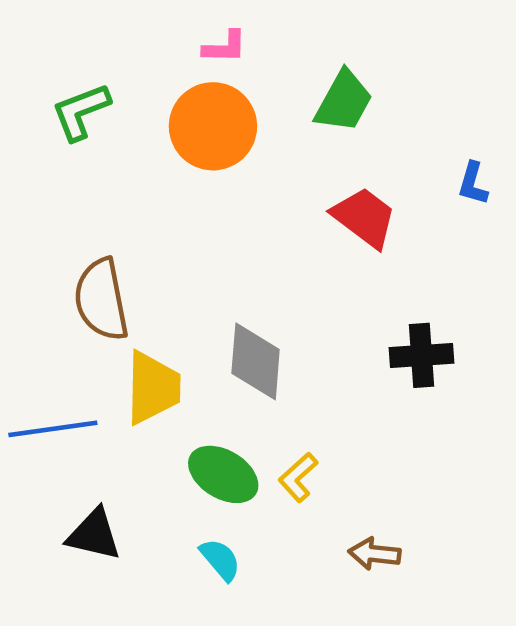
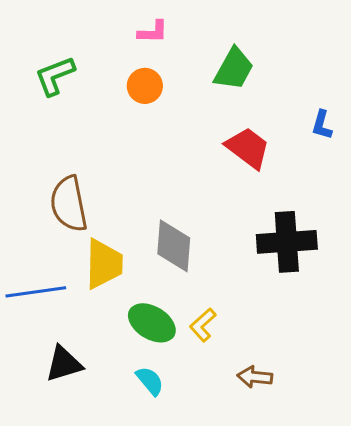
orange circle: (213, 126) -> (145, 86), size x0.6
black cross: (422, 355) -> (287, 242), size x1.4
black triangle: (94, 535) -> (64, 364), turned -30

